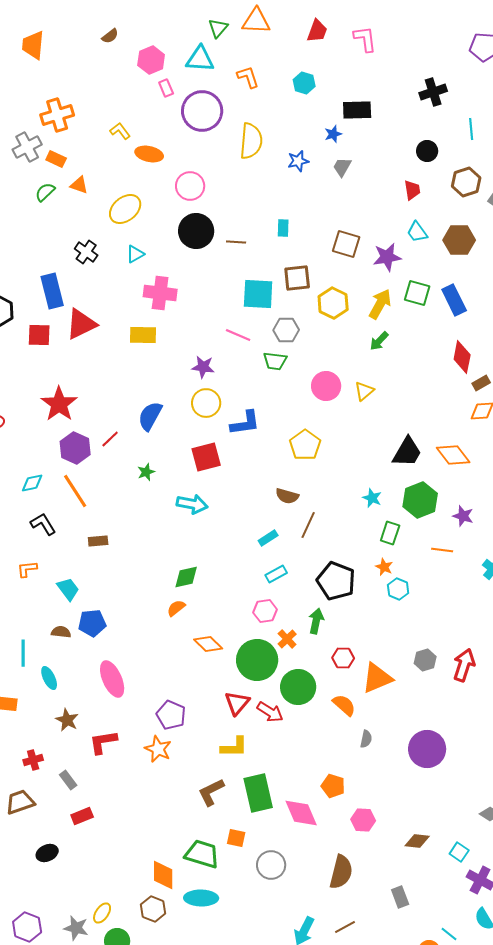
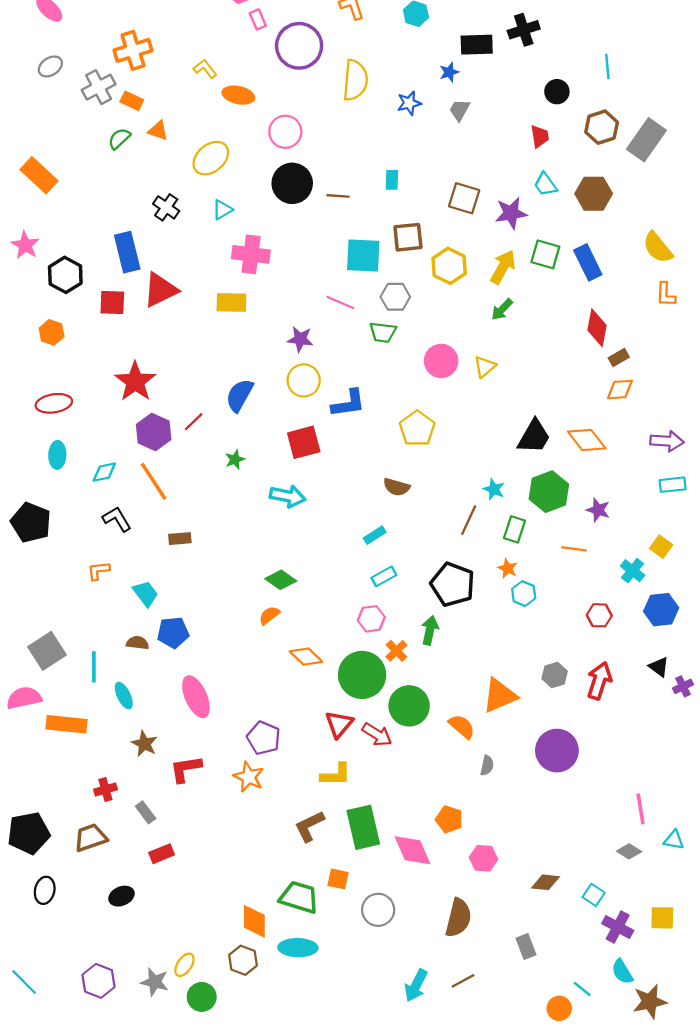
black cross: (433, 92) -> (524, 30), moved
brown line: (308, 525) -> (469, 520), moved
green diamond: (186, 577) -> (281, 580), turned 48
red hexagon: (343, 658) -> (599, 615), moved
purple circle: (427, 749) -> (557, 751), moved

